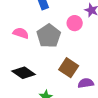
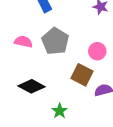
pink circle: (75, 23) -> (97, 51), moved

